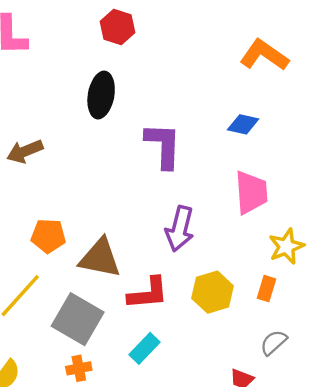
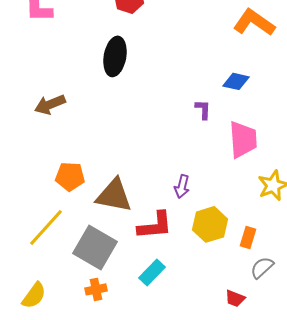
purple L-shape: (163, 145) -> (203, 109), moved, size x0.5
purple arrow: (180, 229) -> (182, 186), moved, size x0.6
orange rectangle: (267, 289) -> (248, 237), moved

